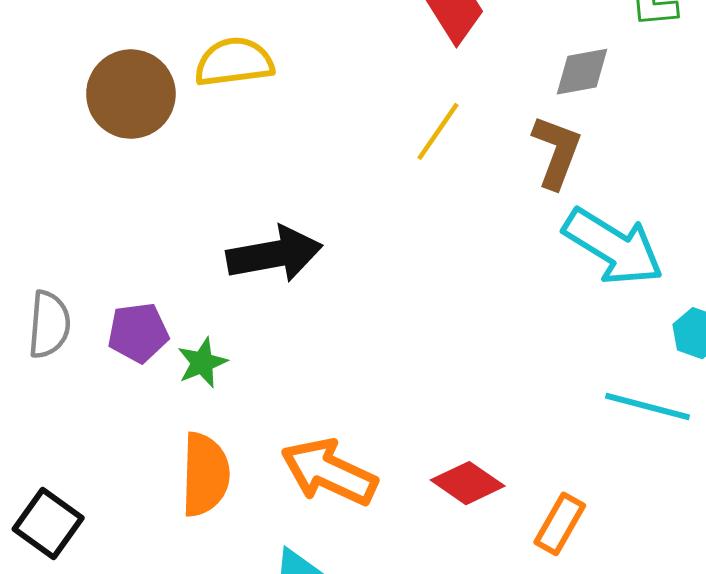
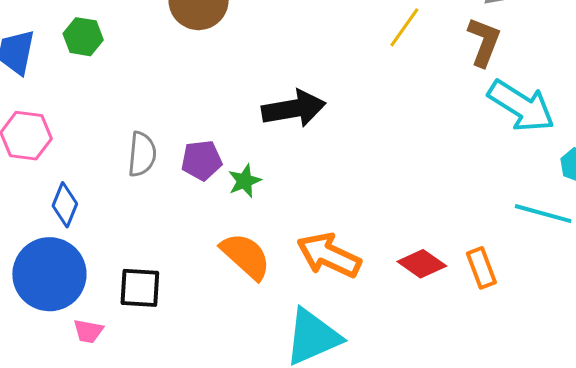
orange semicircle: (205, 475) -> (246, 256), turned -50
black square: (48, 523) -> (140, 288), turned -33
orange rectangle: (560, 524) -> (481, 268), moved, turned -51

